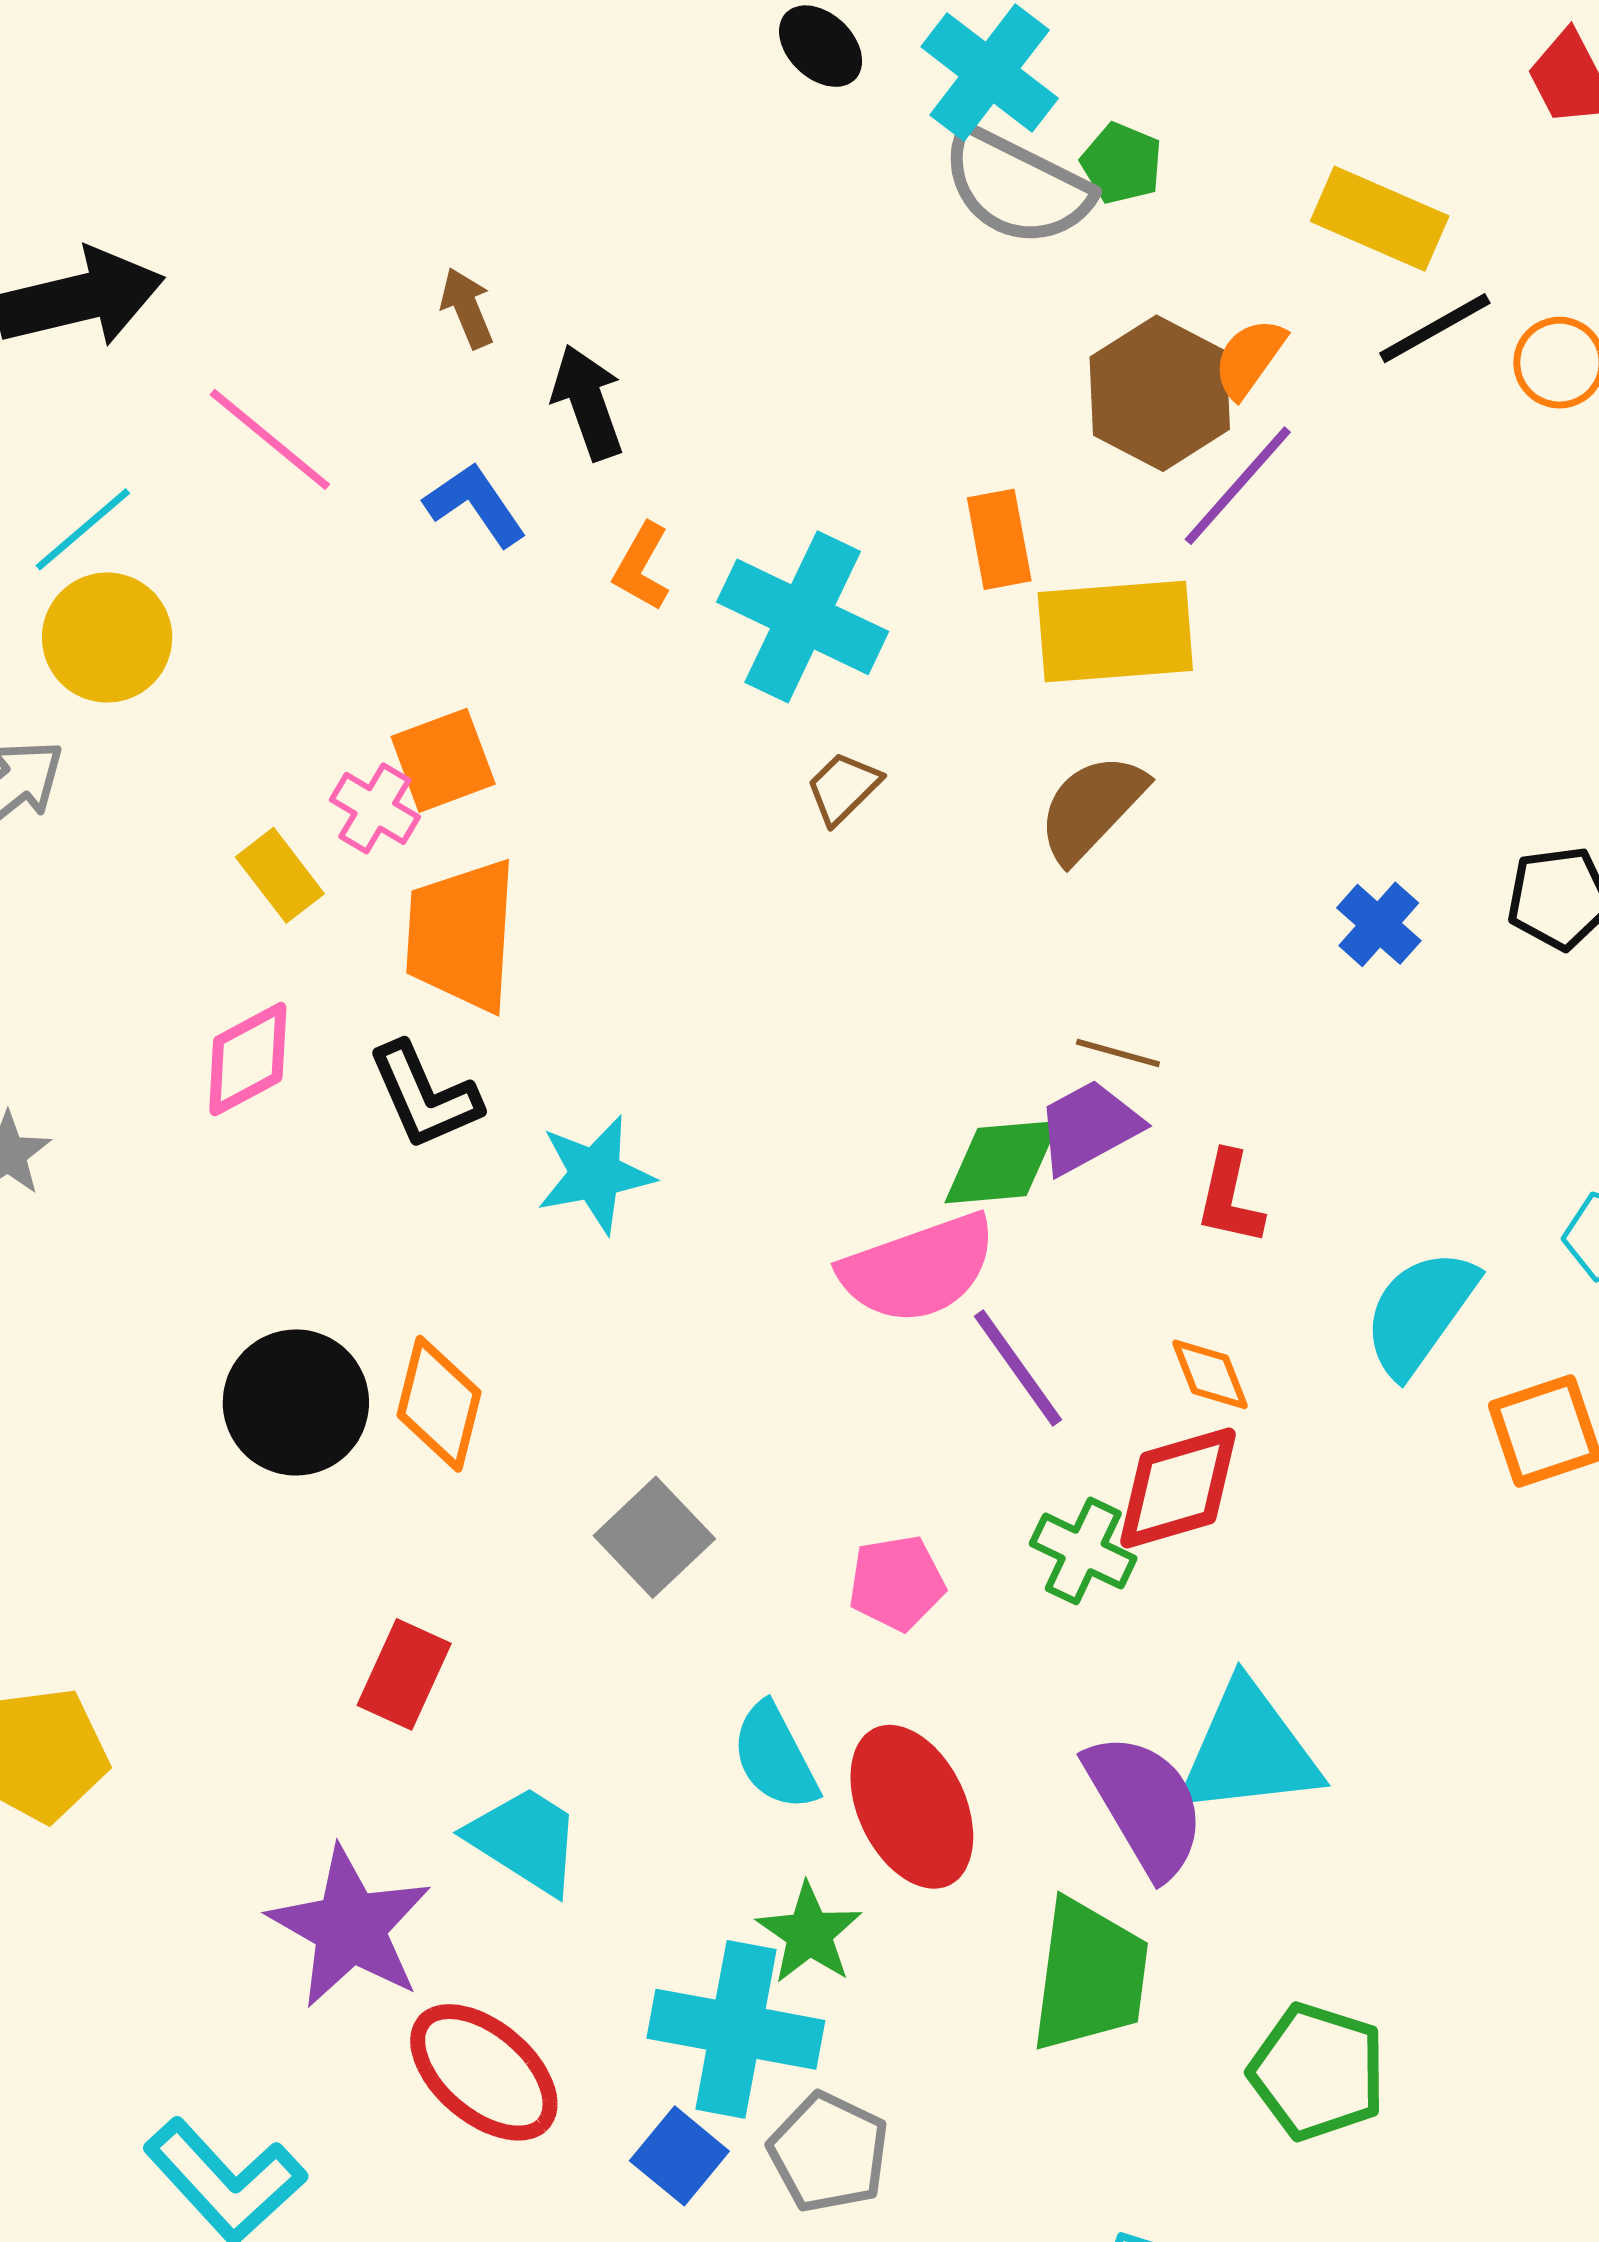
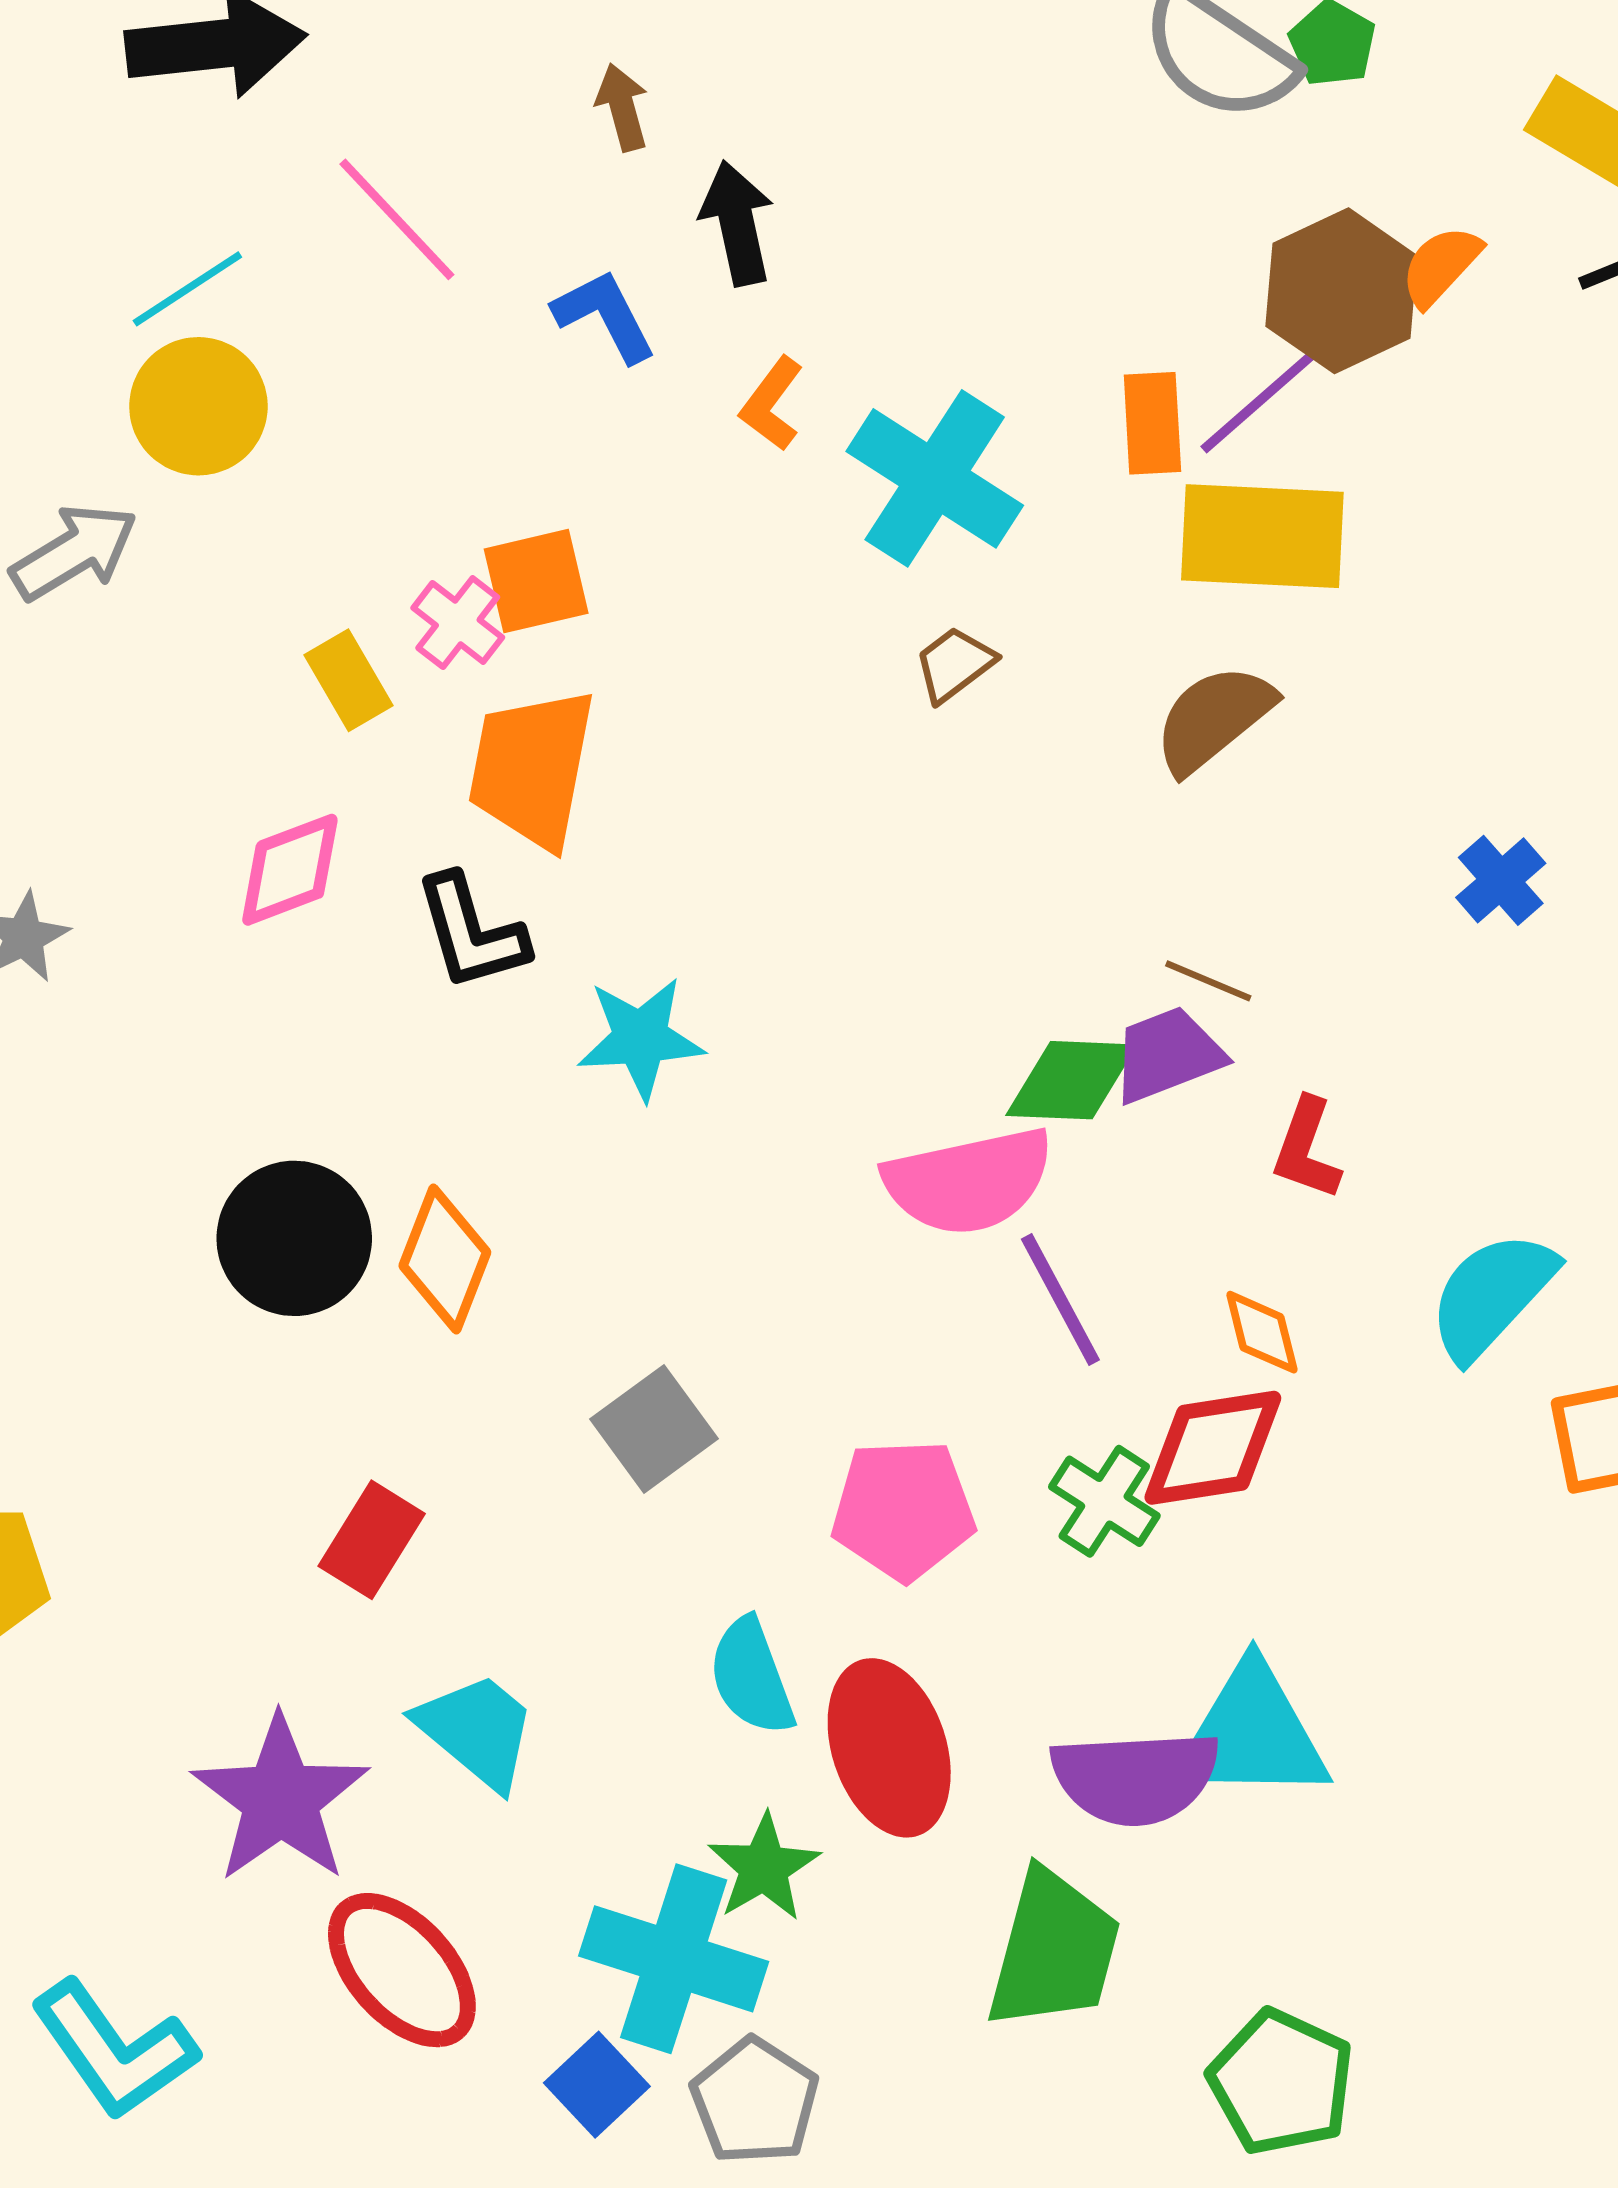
purple line: (1238, 486) -> (1264, 397), moved
pink pentagon: (897, 1583) -> (903, 1510), size x1.4
purple semicircle: (1145, 1805) -> (1135, 1777), turned 110

